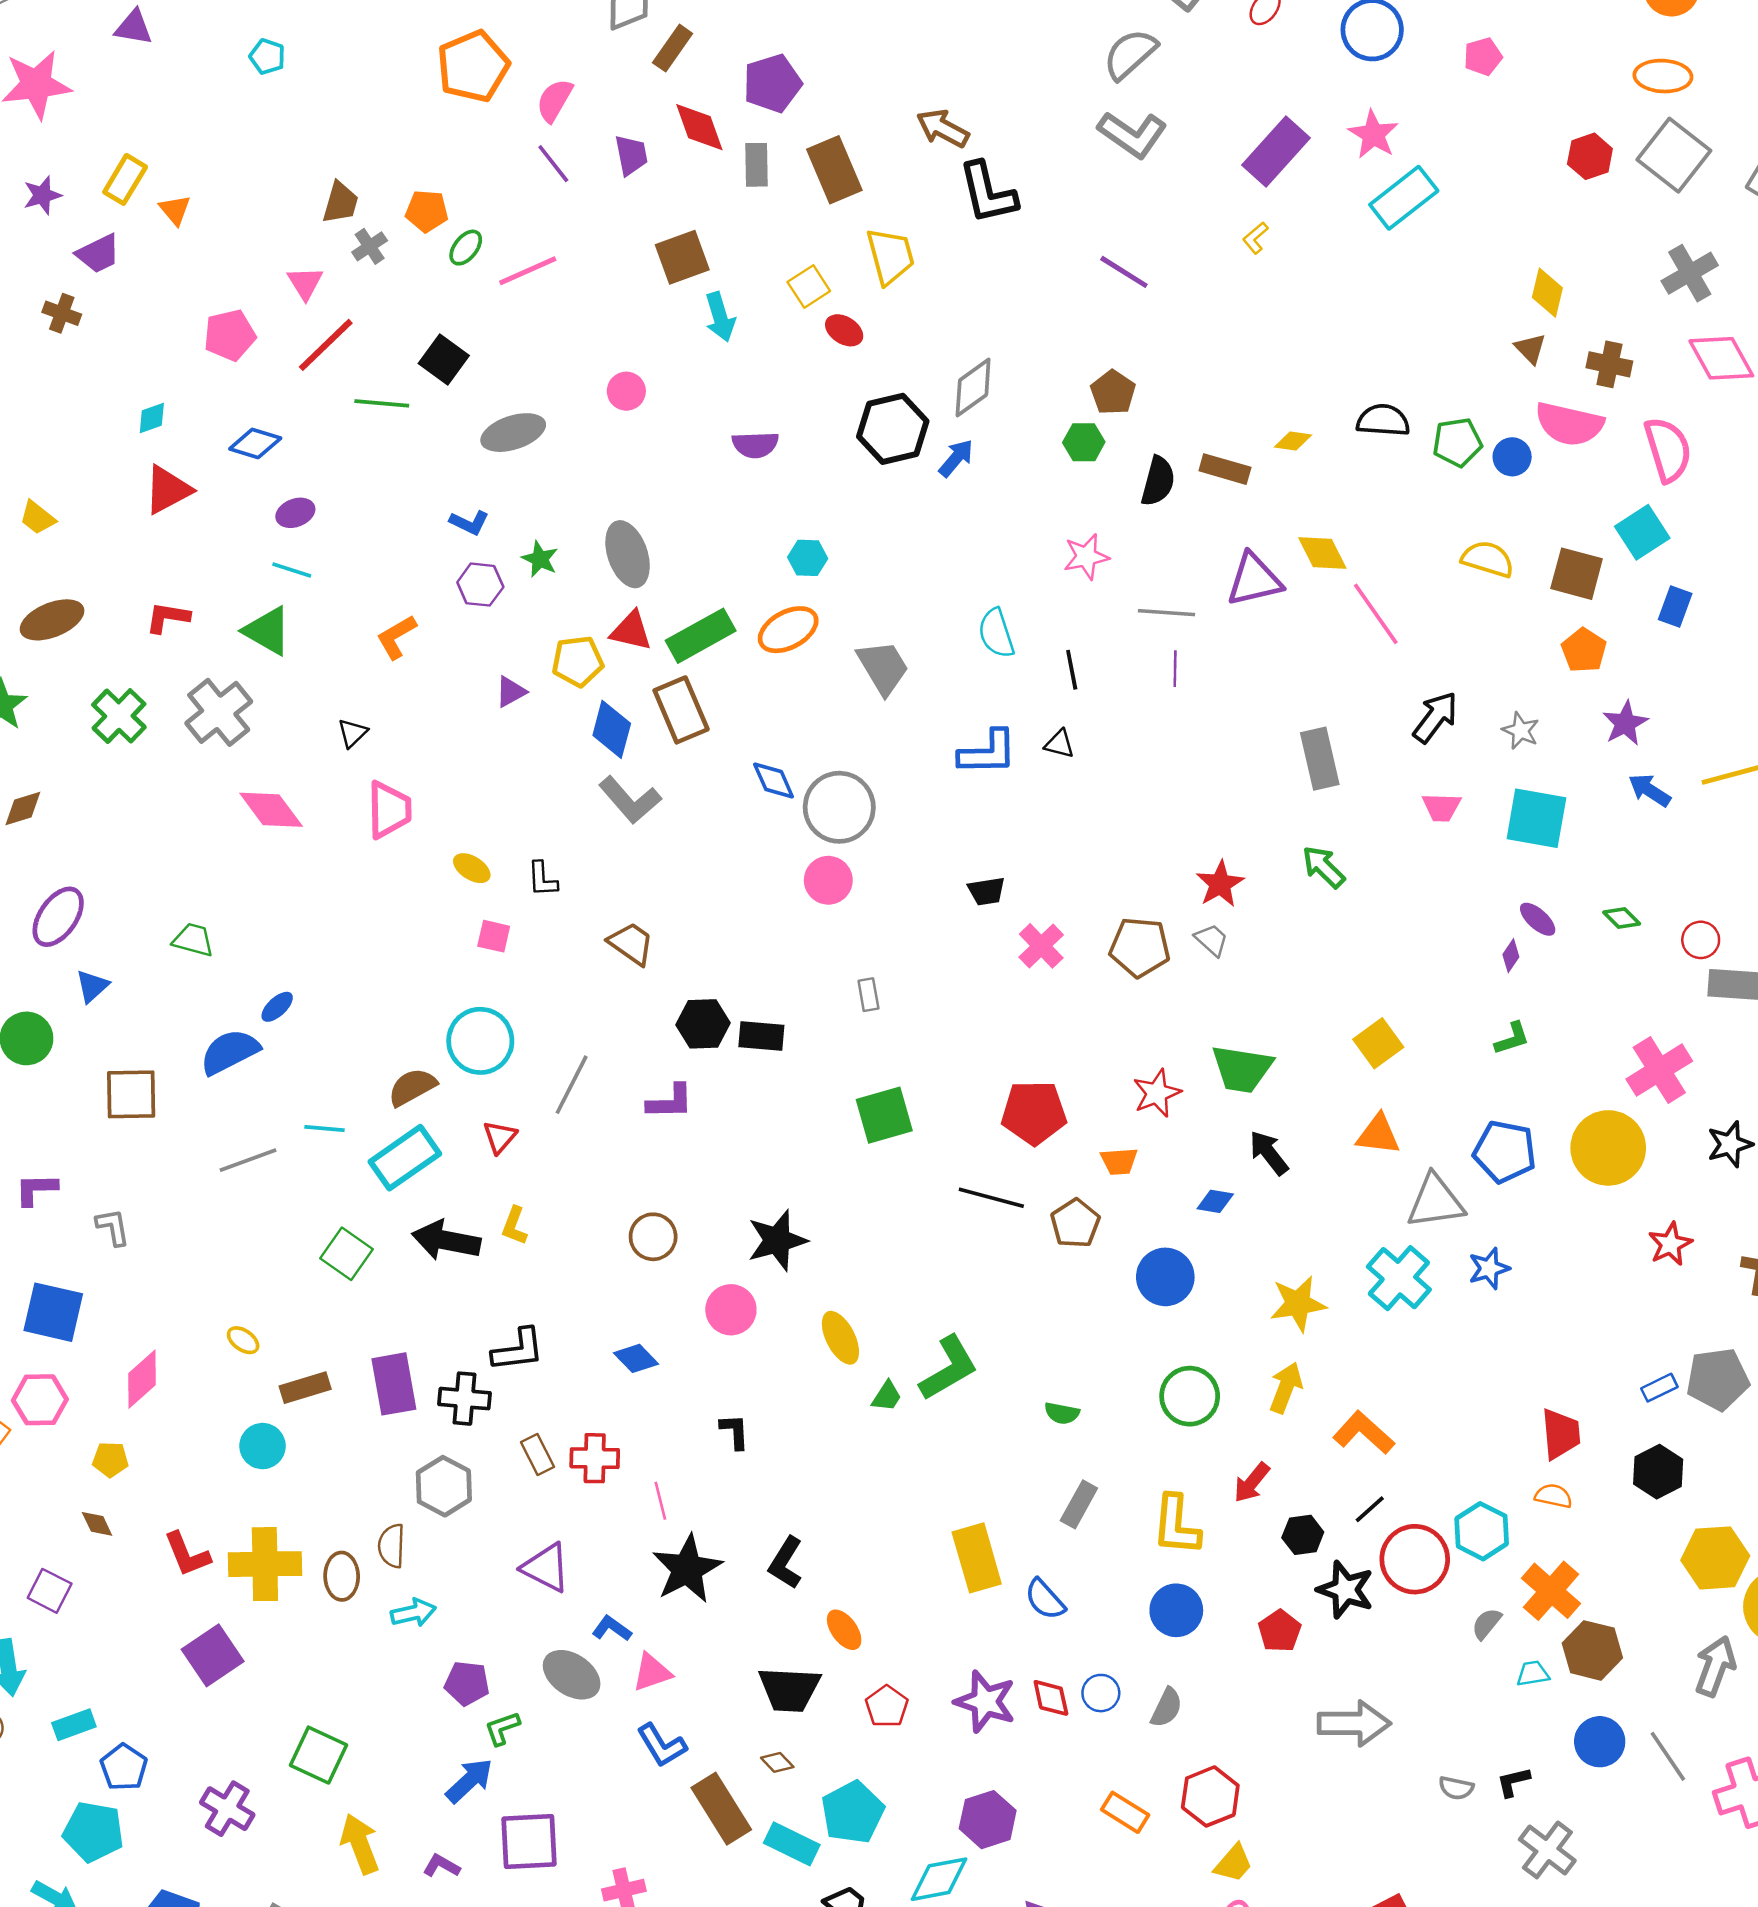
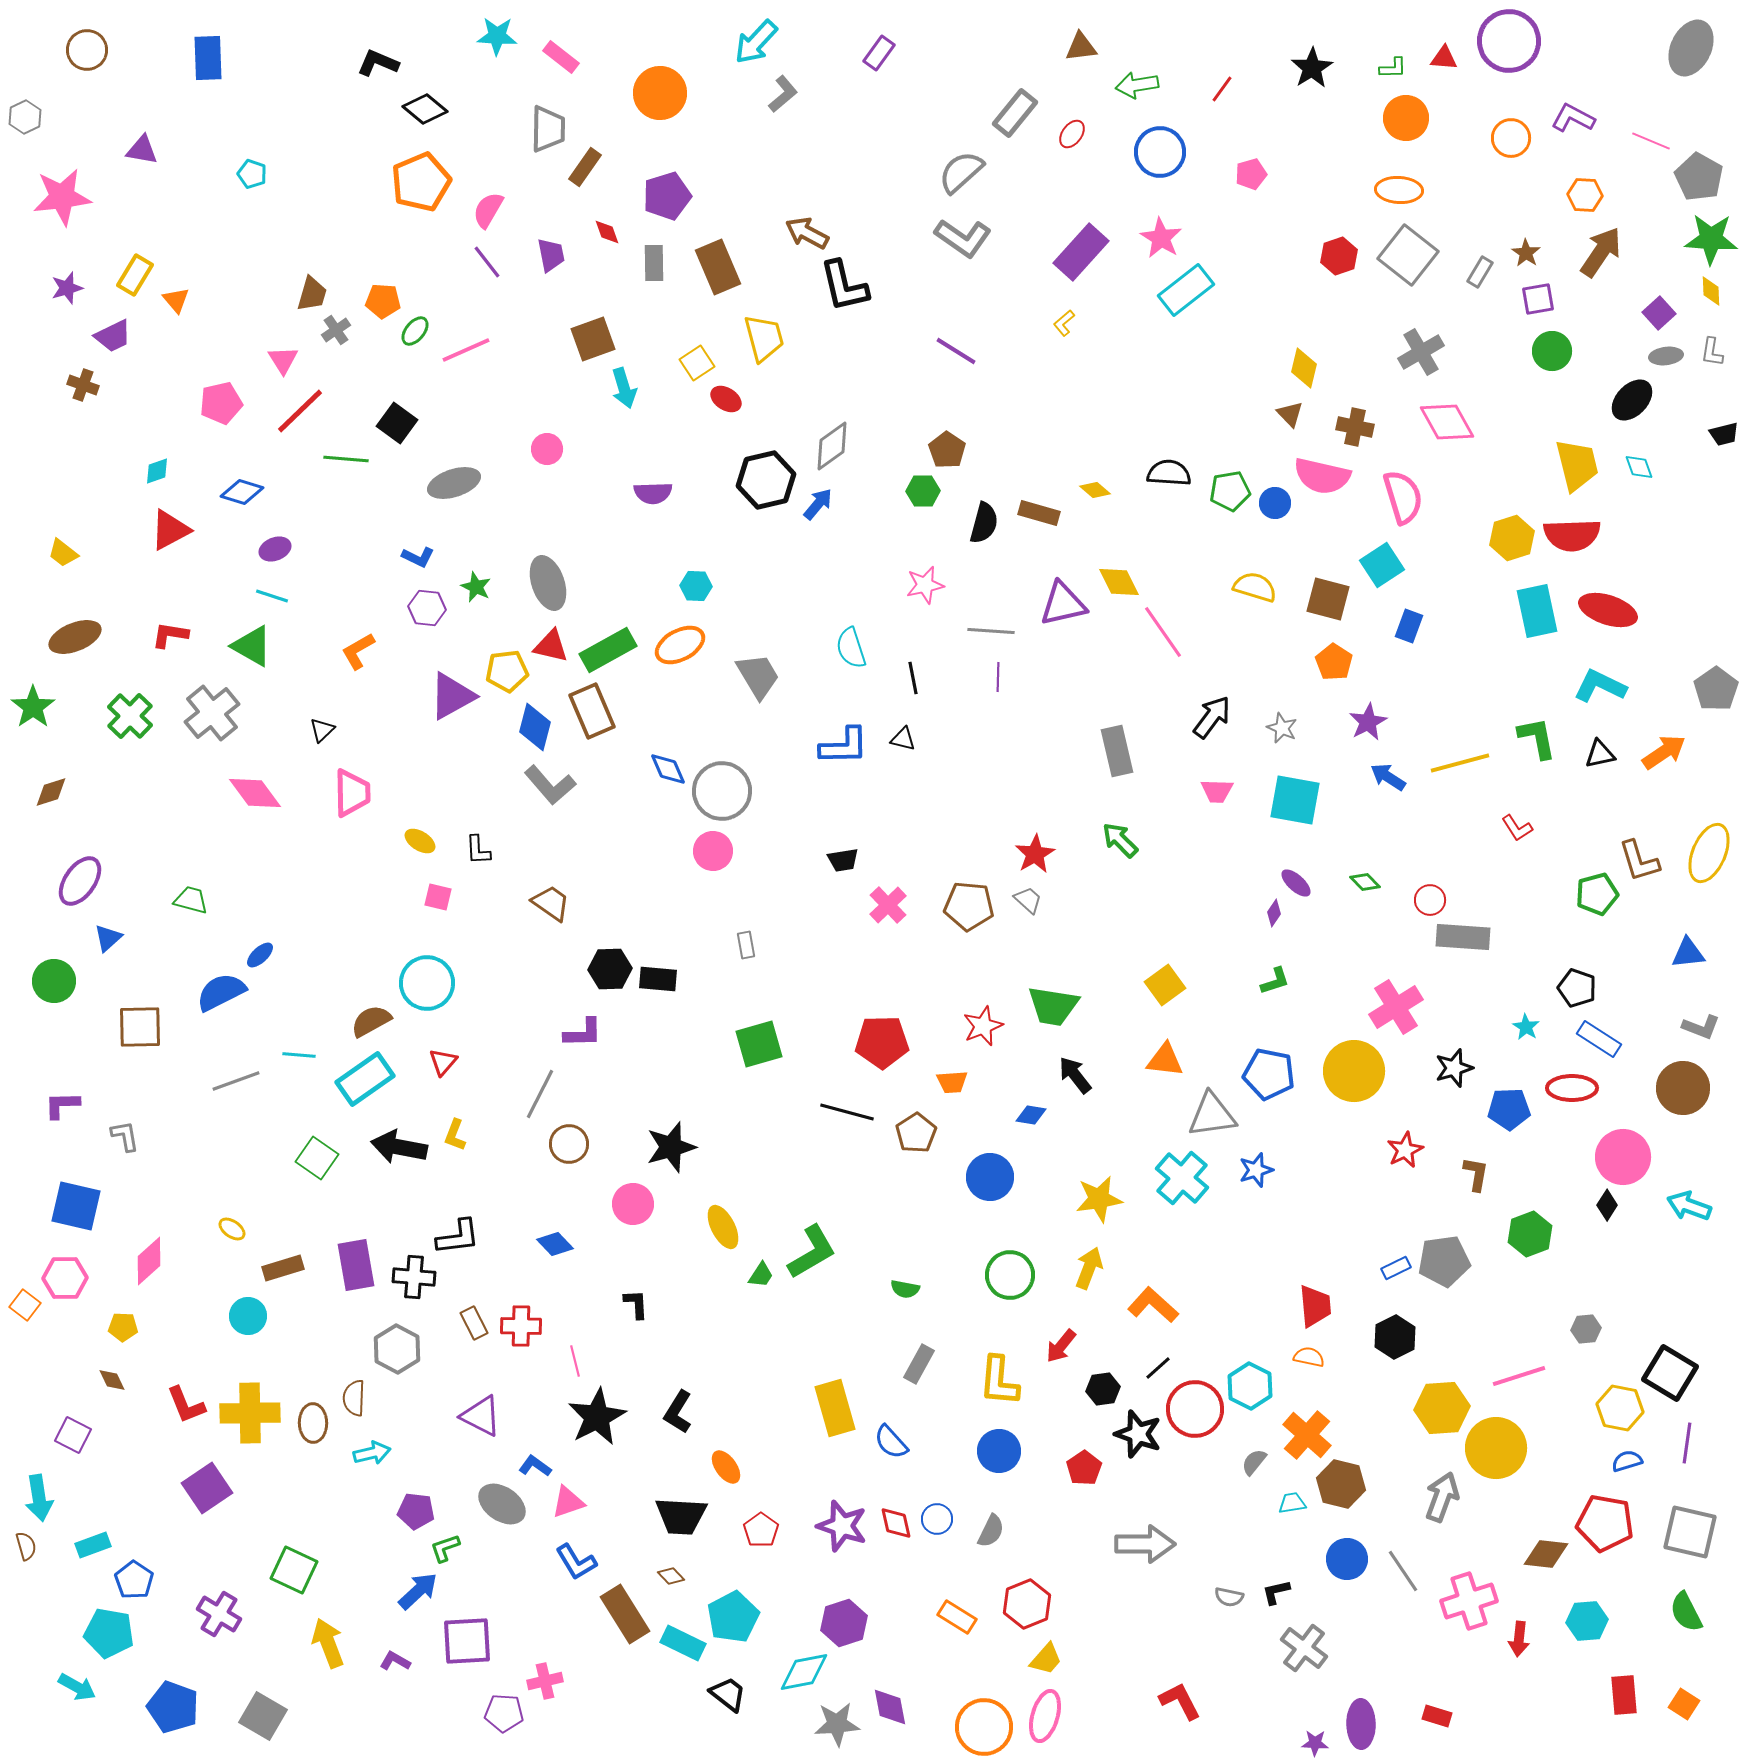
red diamond: (699, 127) -> (607, 232), size x0.6
yellow diamond: (1293, 441) -> (1095, 490), turned 32
purple triangle: (511, 692) -> (452, 696), size x1.8
gray line: (572, 1085) -> (540, 1094), moved

